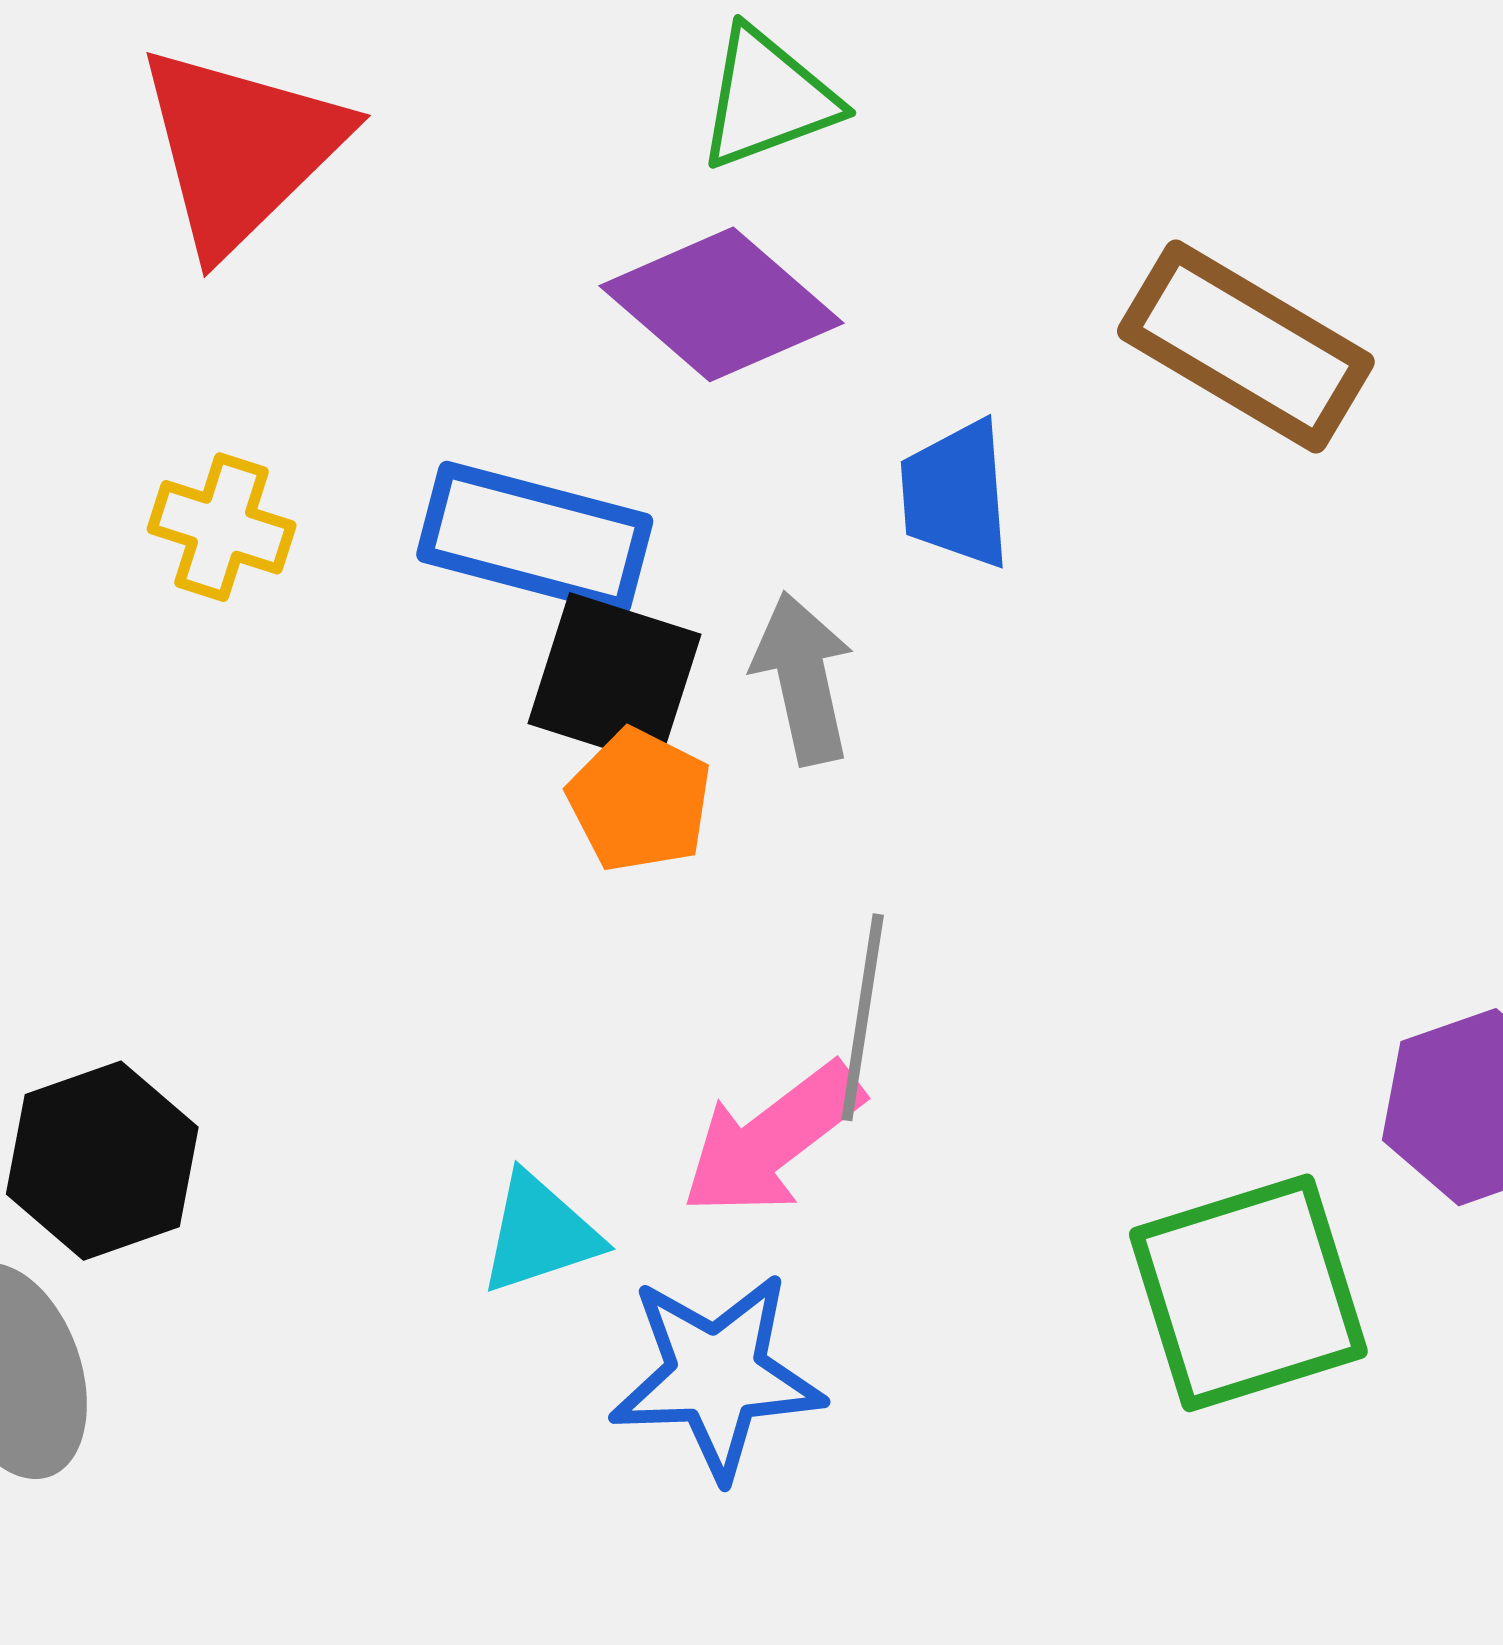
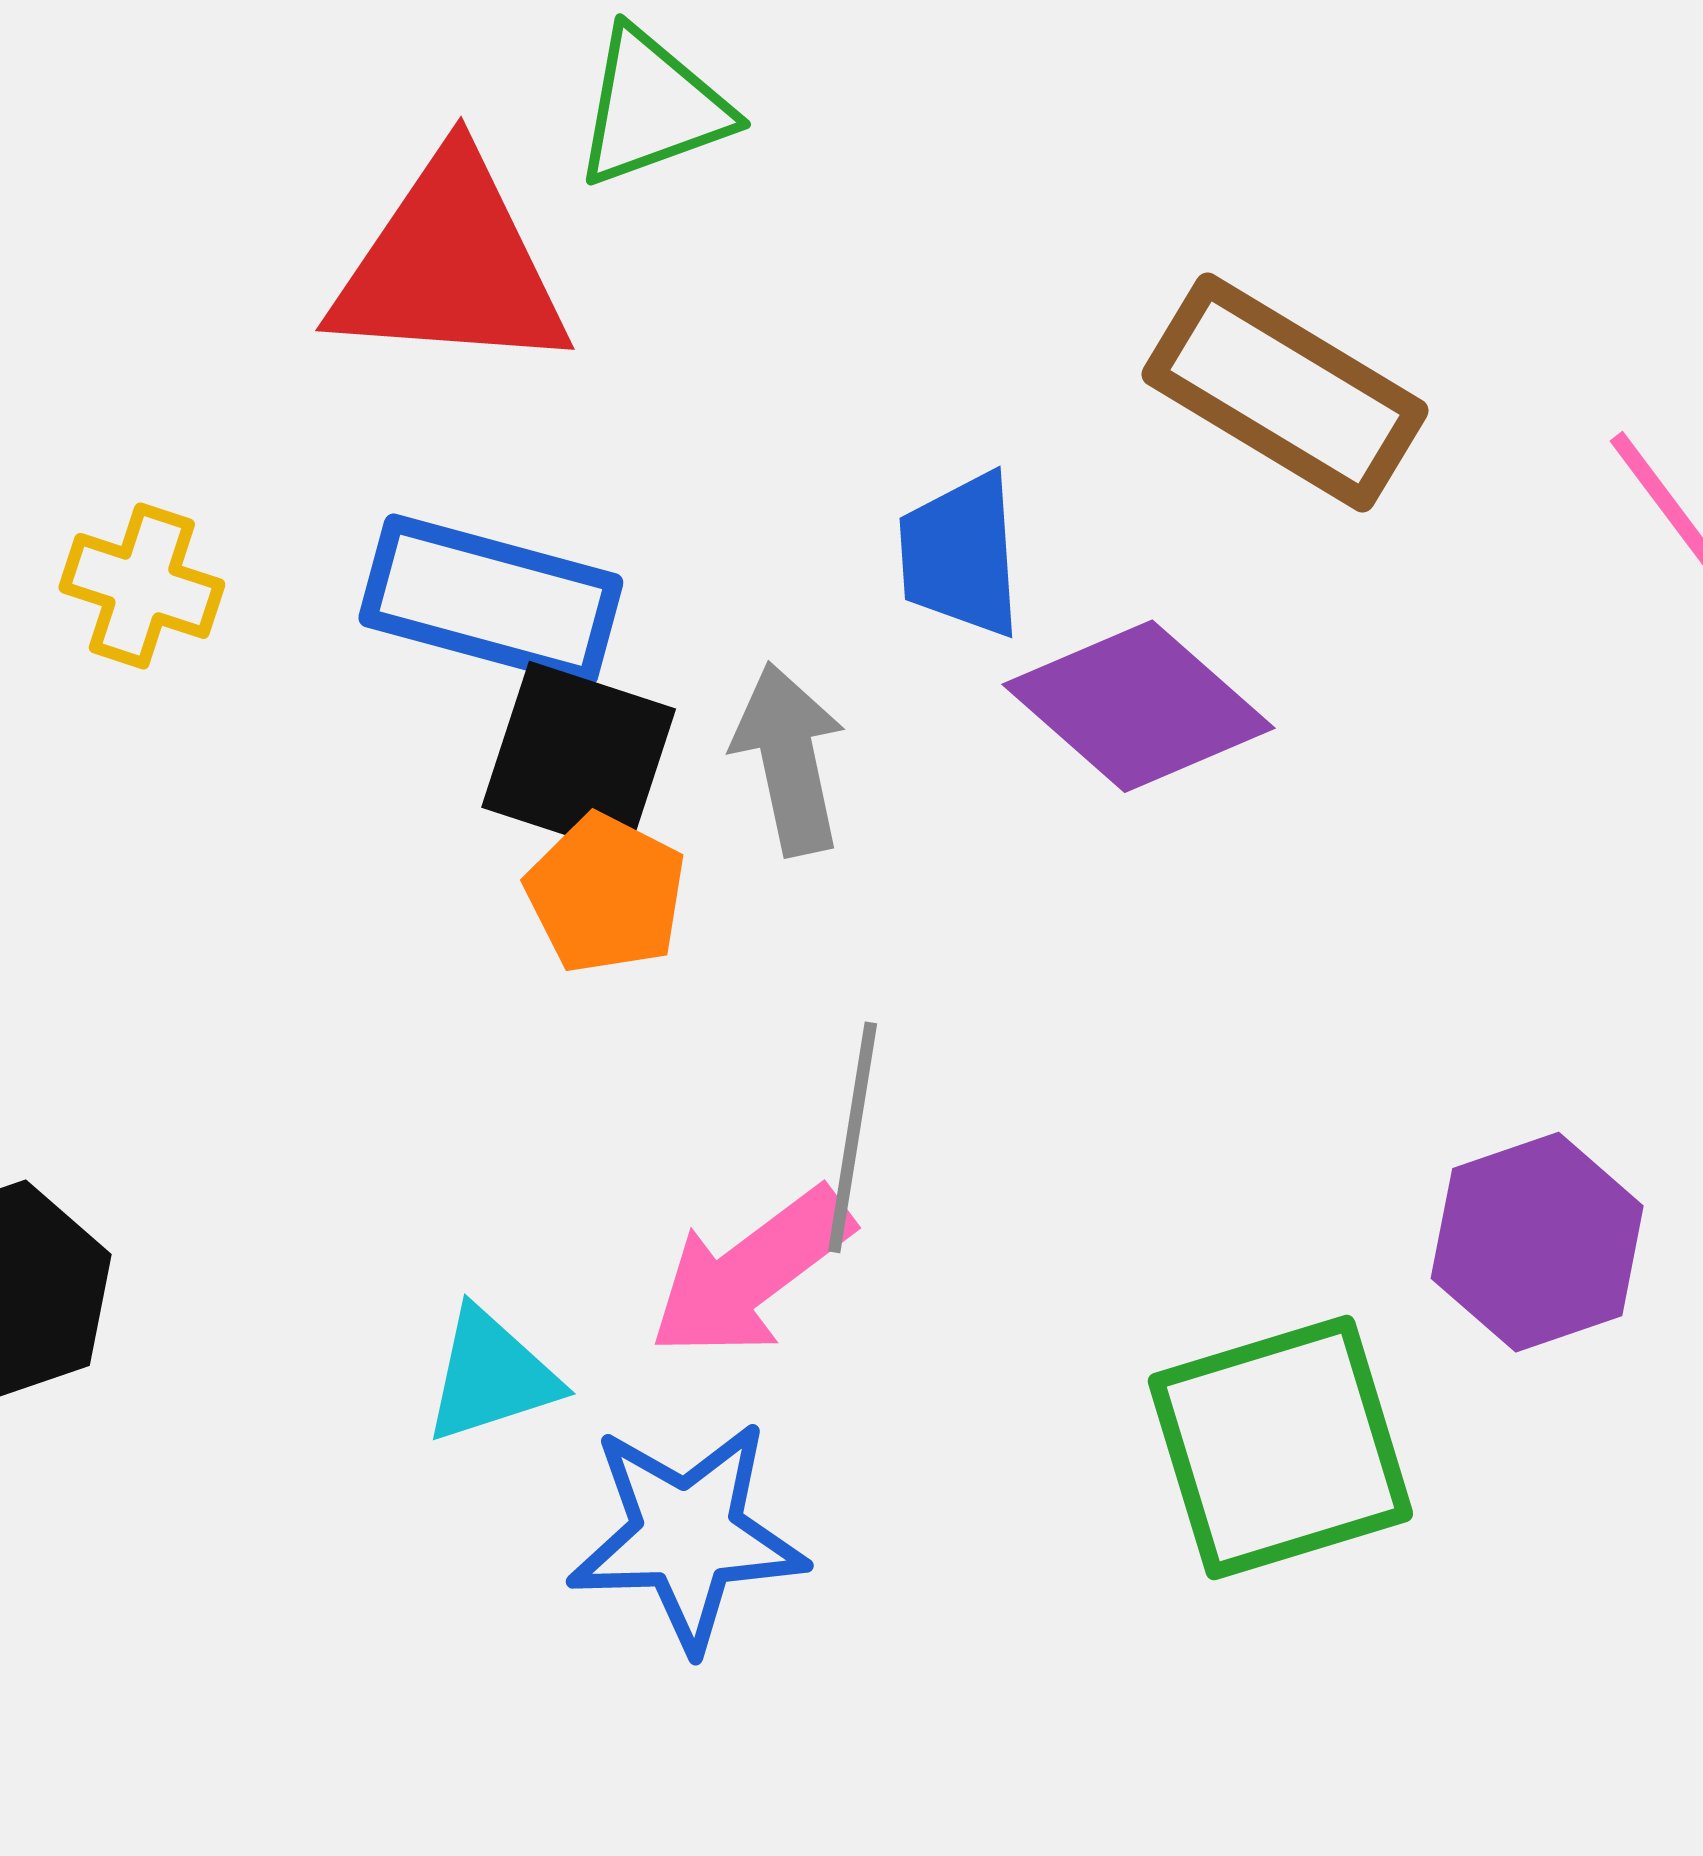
green triangle: (768, 98) -> (652, 108), moved
red triangle: (241, 148) -> (450, 265), moved, turned 48
purple diamond: (721, 304) -> (1138, 706), moved

